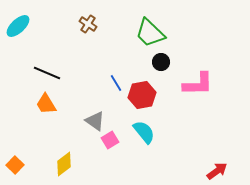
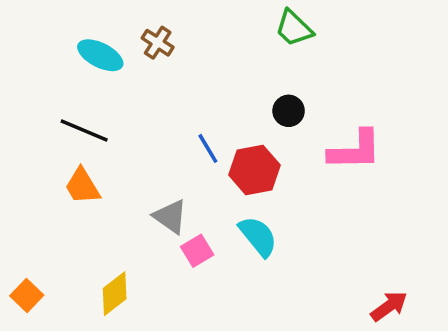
cyan ellipse: (18, 26) -> (100, 55), moved, turned 70
green trapezoid: (150, 33) -> (294, 28), moved, size x0.7

